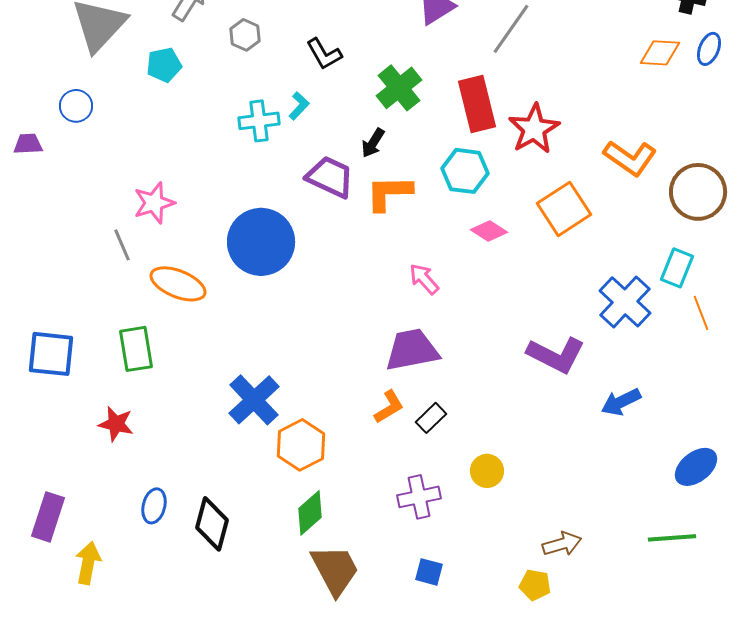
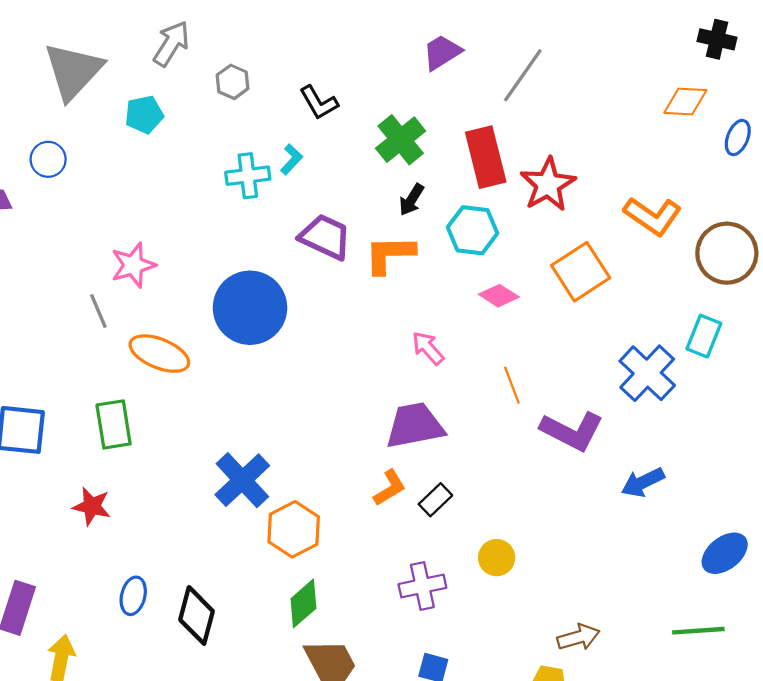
blue ellipse: (709, 49) -> (738, 137), moved
black arrow: (373, 143) -> (411, 200), moved
orange line: (701, 313) -> (512, 385), moved

